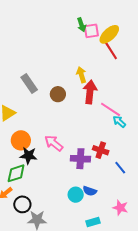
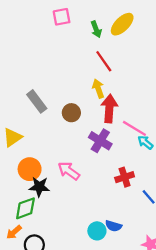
pink square: (91, 31) -> (62, 17), moved
yellow ellipse: (109, 34) -> (122, 24), moved
red line: (111, 50) -> (104, 61), moved
red cross: (101, 150) -> (125, 177), turned -35
purple cross: (80, 159) -> (100, 141), moved, turned 30

